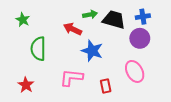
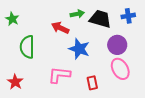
purple circle: (140, 38) -> (117, 45), moved

